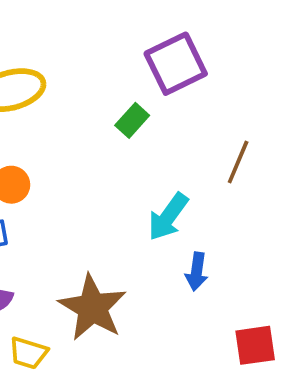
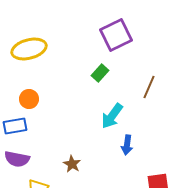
green rectangle: (132, 120) -> (100, 73), moved
brown star: (93, 308) -> (72, 164), size x0.5

